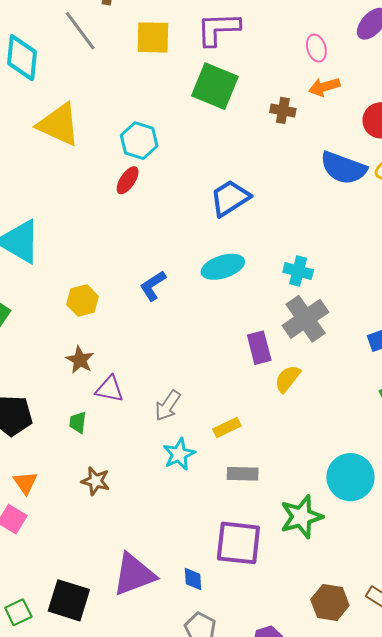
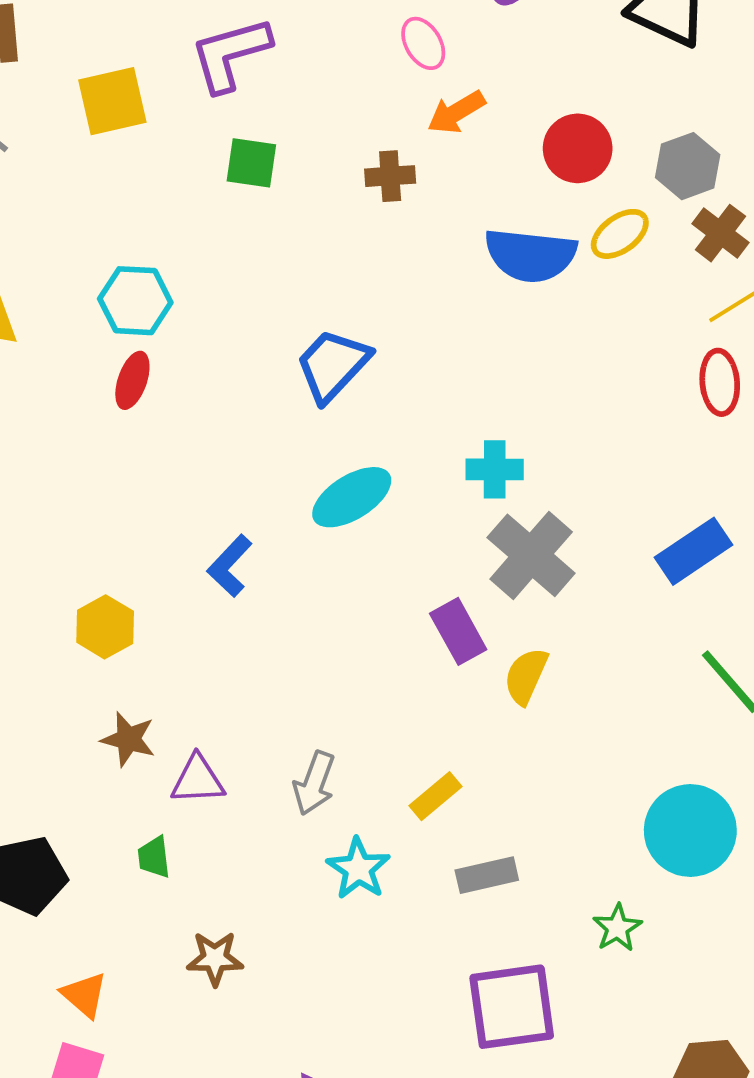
green square: (215, 86) -> (251, 163), size x0.6
green star: (301, 517) -> (617, 928), size x0.6

